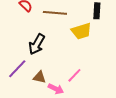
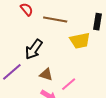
brown triangle: (40, 77) -> (46, 74), moved

